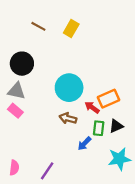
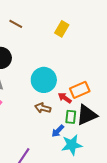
yellow rectangle: (71, 28) -> (62, 29), moved
black triangle: (116, 126) -> (87, 115), size x1.6
cyan star: (119, 159) -> (72, 145), moved

